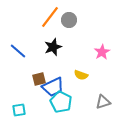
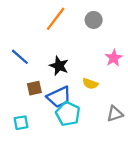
gray circle: (69, 20) -> (94, 20), moved
black star: (53, 47) -> (59, 66), moved, turned -30
brown square: (39, 79) -> (34, 88), moved

